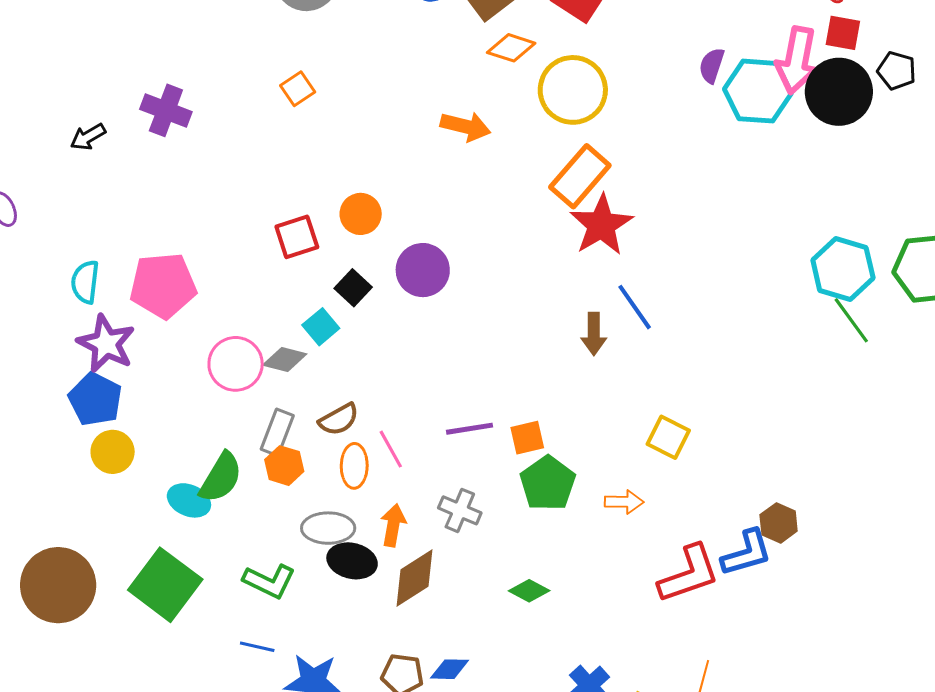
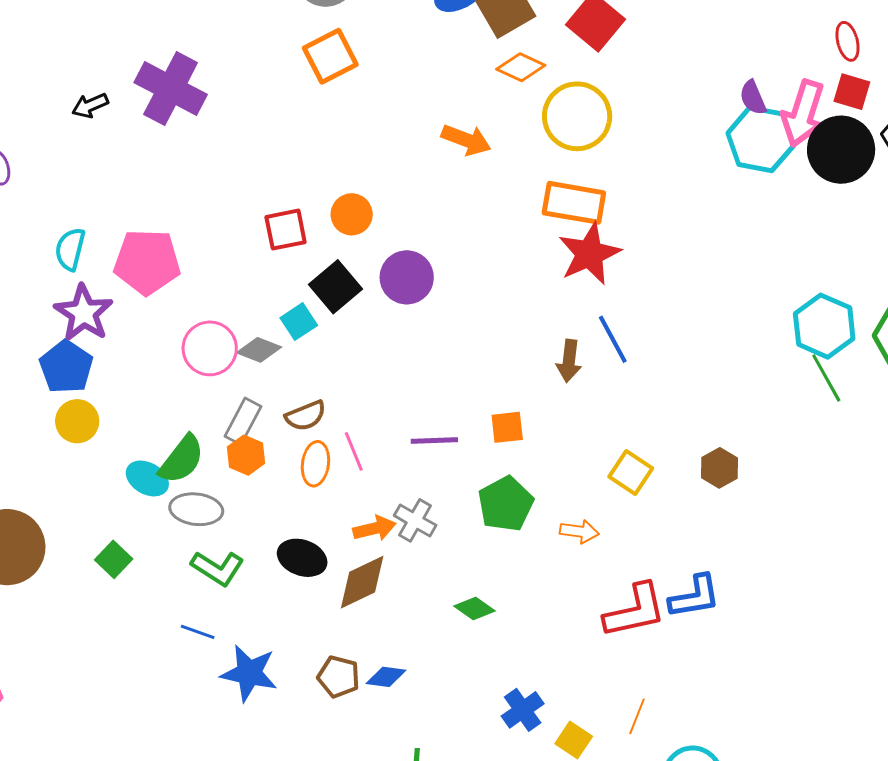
purple semicircle: (712, 66) -> (753, 98), moved, turned -48
orange square: (298, 89) -> (330, 56), moved, size x1.6
purple cross: (166, 110) -> (171, 89), size x1.4
orange rectangle: (580, 176) -> (574, 203), turned 52
black square: (353, 288) -> (335, 287), size x1.4
orange square: (527, 438) -> (507, 427), moved
brown hexagon: (779, 523) -> (720, 468), moved
orange arrow: (393, 525) -> (374, 528), moved, turned 60
gray ellipse: (328, 528) -> (196, 509), moved
green square: (165, 585) -> (114, 559), size x0.5

